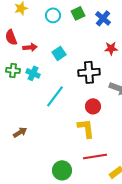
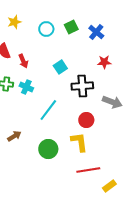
red arrow: (30, 47) -> (23, 61), turned 72
cyan square: (59, 53) -> (60, 67), moved
brown arrow: (20, 132) -> (14, 136), moved
green circle: (62, 170) -> (48, 149), moved

